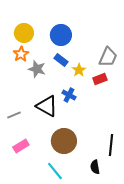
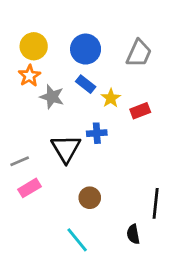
gray trapezoid: (108, 57) -> (139, 53), moved
blue cross: (69, 95) -> (97, 133), turned -32
black triangle: (47, 106) -> (66, 149), turned 30
brown circle: (64, 141) -> (90, 198), size x0.6
pink rectangle: (21, 146) -> (29, 188), moved

